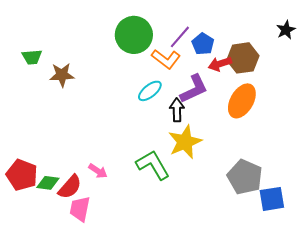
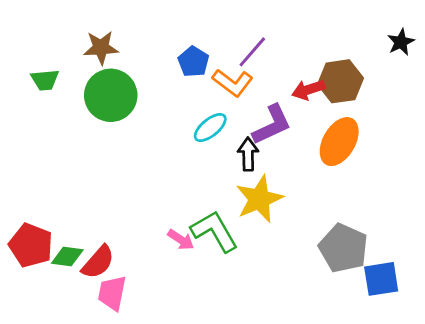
green circle: (134, 35) -> (111, 95), moved
blue pentagon: (203, 44) -> (193, 62), moved
brown star: (62, 75) -> (101, 48), moved
pink arrow: (98, 171) -> (181, 240), moved

